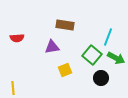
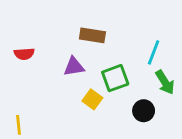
green square: (92, 55) -> (115, 78), moved, turned 30
green arrow: (116, 58) -> (165, 82), turned 30
yellow square: (65, 70) -> (92, 99), turned -32

